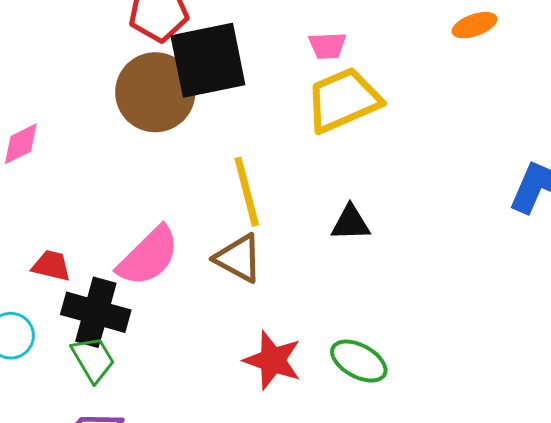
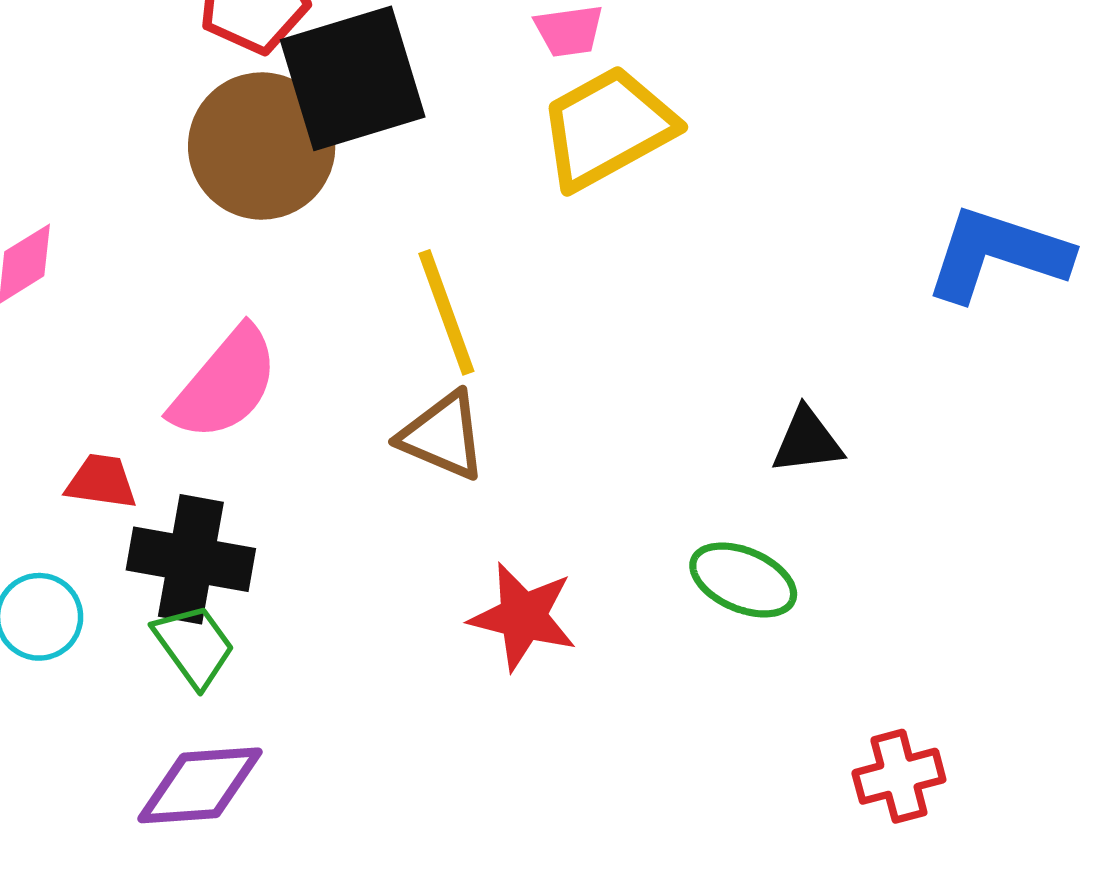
black triangle: (351, 223) -> (807, 441), moved
pink semicircle: (148, 256) -> (225, 384), moved
green ellipse: (359, 361) -> (743, 580), moved

